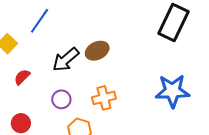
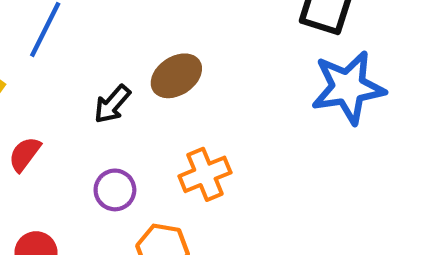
black arrow: (66, 60) -> (112, 104), size x0.7
blue star: (172, 91) -> (348, 88), moved

